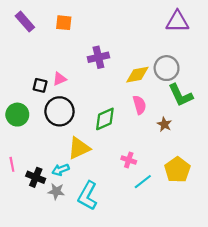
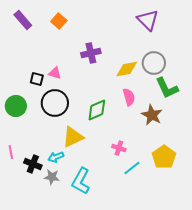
purple triangle: (177, 22) -> (148, 20), moved, turned 45
orange square: (64, 23) -> (59, 21), turned 35
pink triangle: (59, 79) -> (55, 73), turned 40
brown star: (164, 124) -> (152, 115), size x1.5

